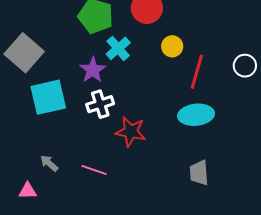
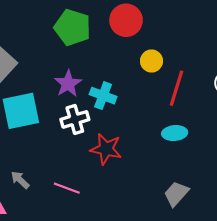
cyan cross: (118, 48) -> (103, 96), moved, turned -30
cyan ellipse: (196, 115) -> (175, 133), size x0.7
gray trapezoid: (199, 173) -> (176, 194), turned 44

